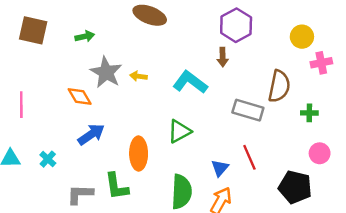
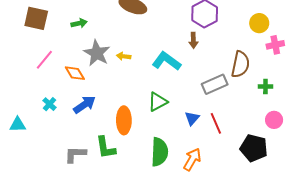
pink line: (21, 105) -> (44, 60), moved, turned 40
gray rectangle: (248, 110) -> (215, 84), turned -40
cyan cross: (48, 159) -> (50, 104), moved
blue triangle: (220, 168) -> (192, 118), moved

